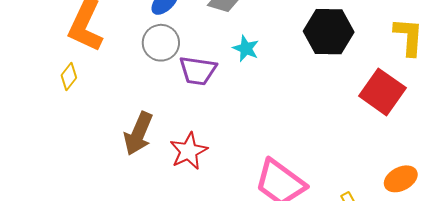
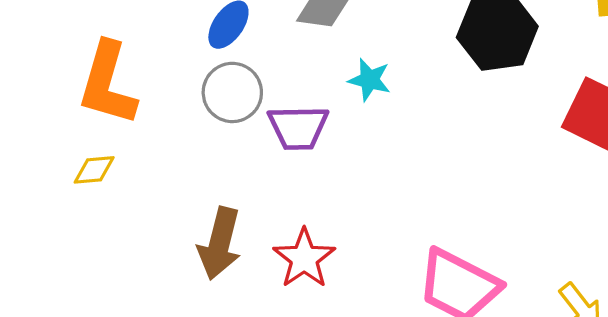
yellow diamond: (69, 76) -> (94, 170), turned 56

